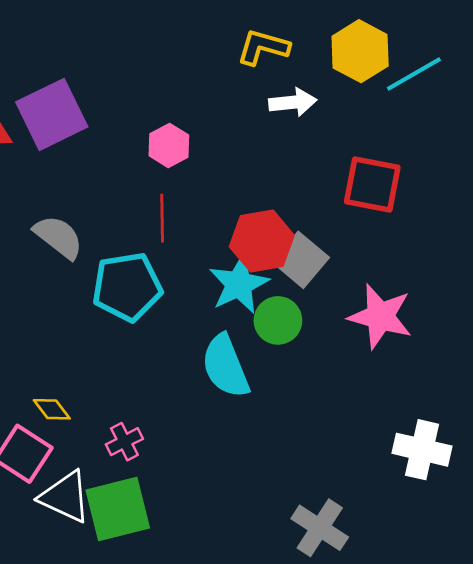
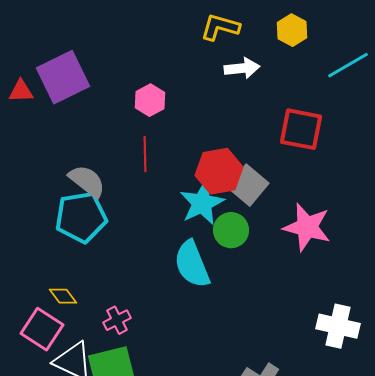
yellow hexagon: (360, 51) -> (292, 30), size x0.7
cyan line: (414, 74) -> (348, 65), moved
gray semicircle: (58, 237) -> (87, 181), moved
cyan pentagon: (127, 287) -> (81, 217), moved

